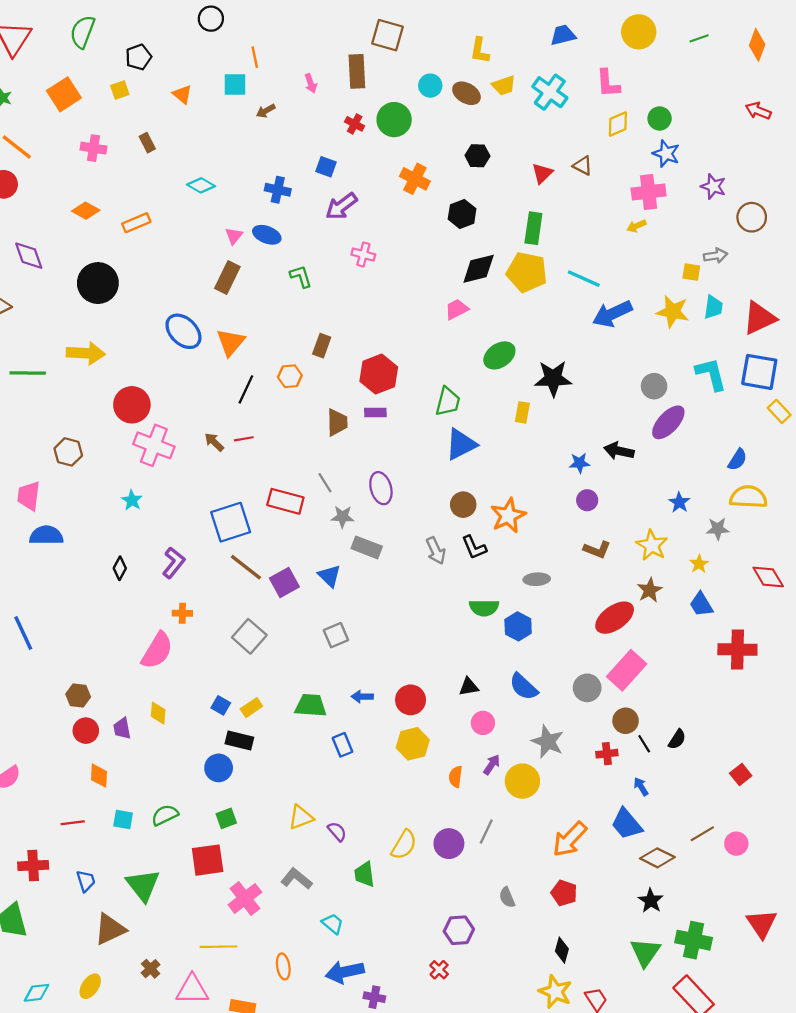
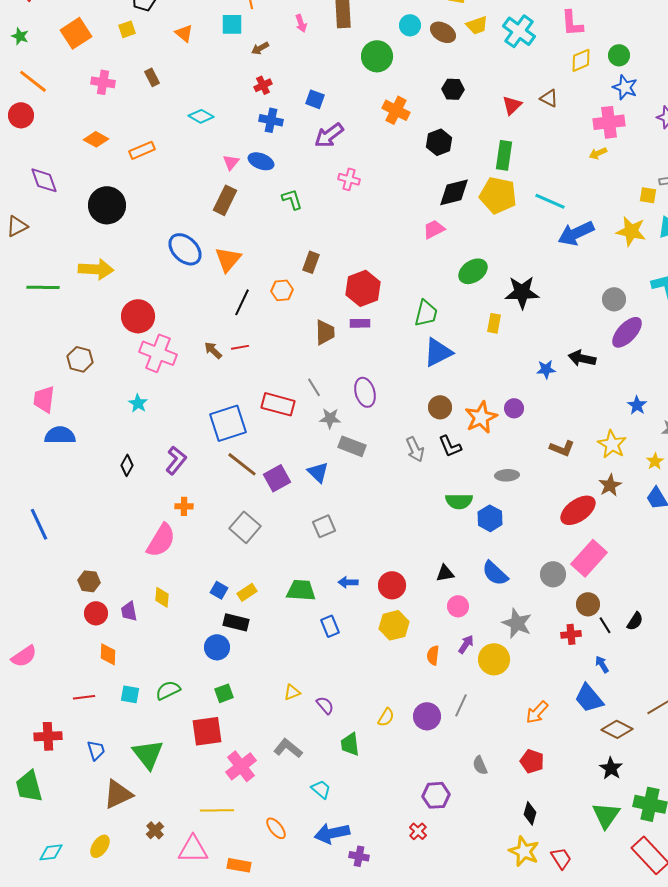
red cross: (355, 124) -> (263, 85), moved, turned 36
purple circle: (587, 500) -> (514, 408), moved
yellow triangle: (301, 817) -> (292, 692), size x0.7
orange arrow: (570, 839) -> (537, 712), size x0.7
yellow semicircle: (404, 845) -> (386, 717), size x0.7
orange ellipse: (283, 966) -> (276, 828), turned -30

